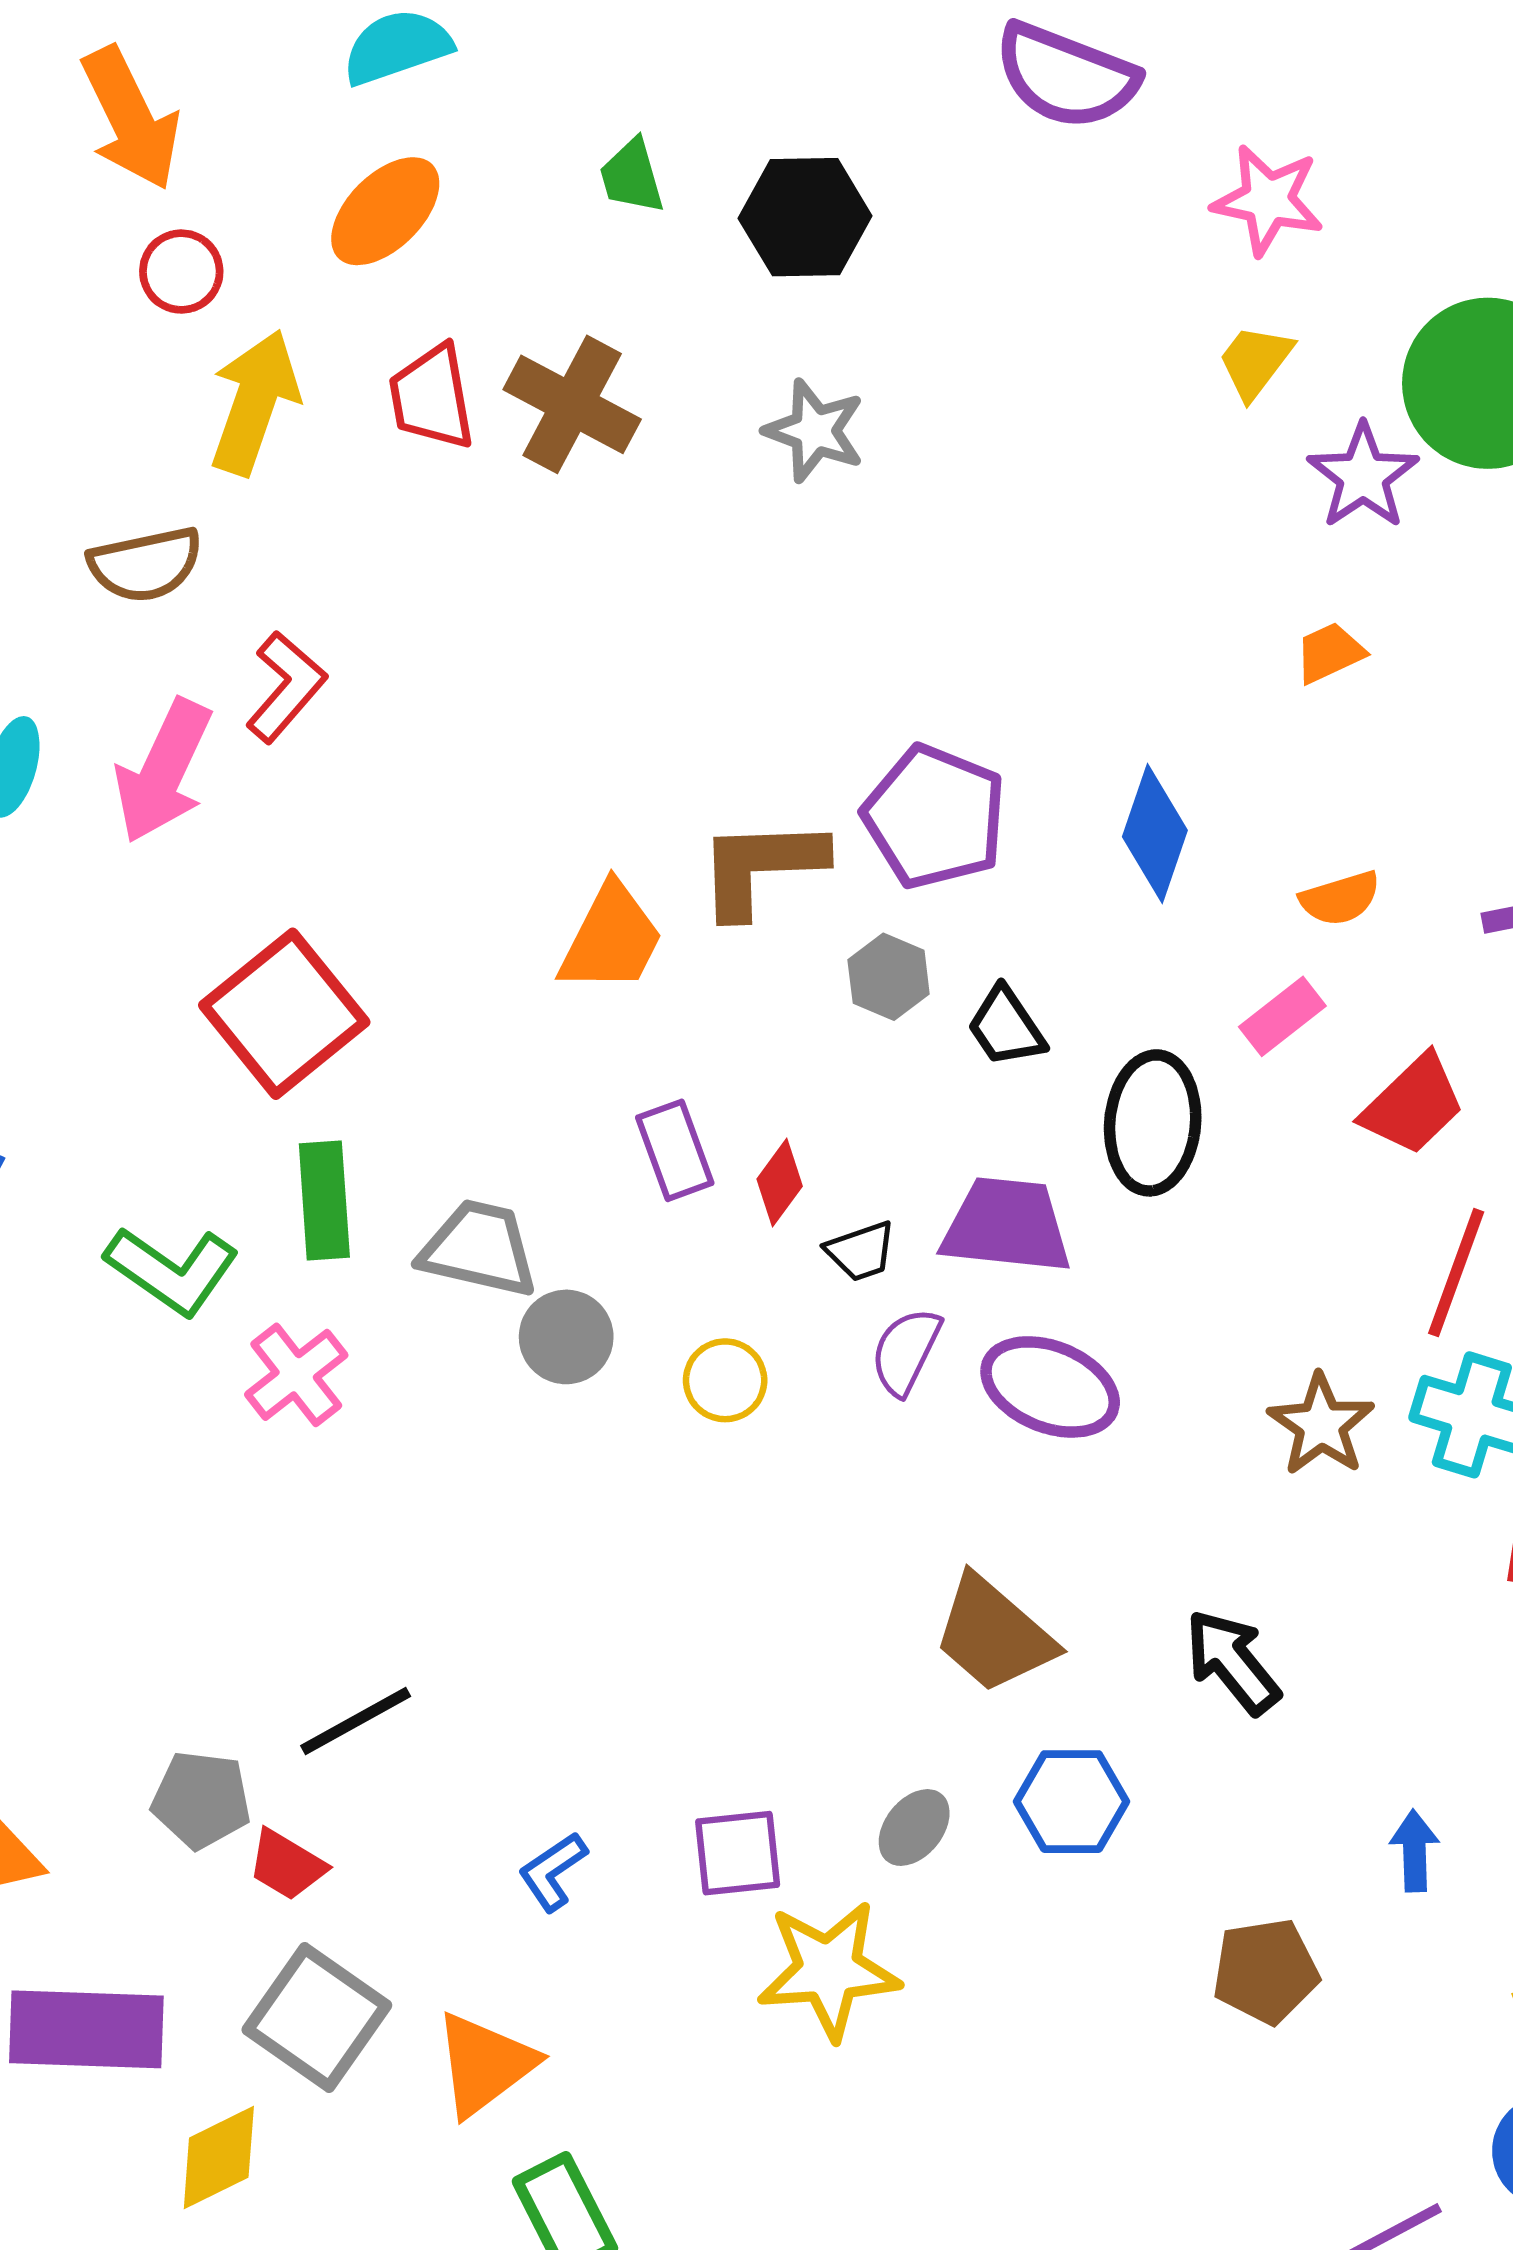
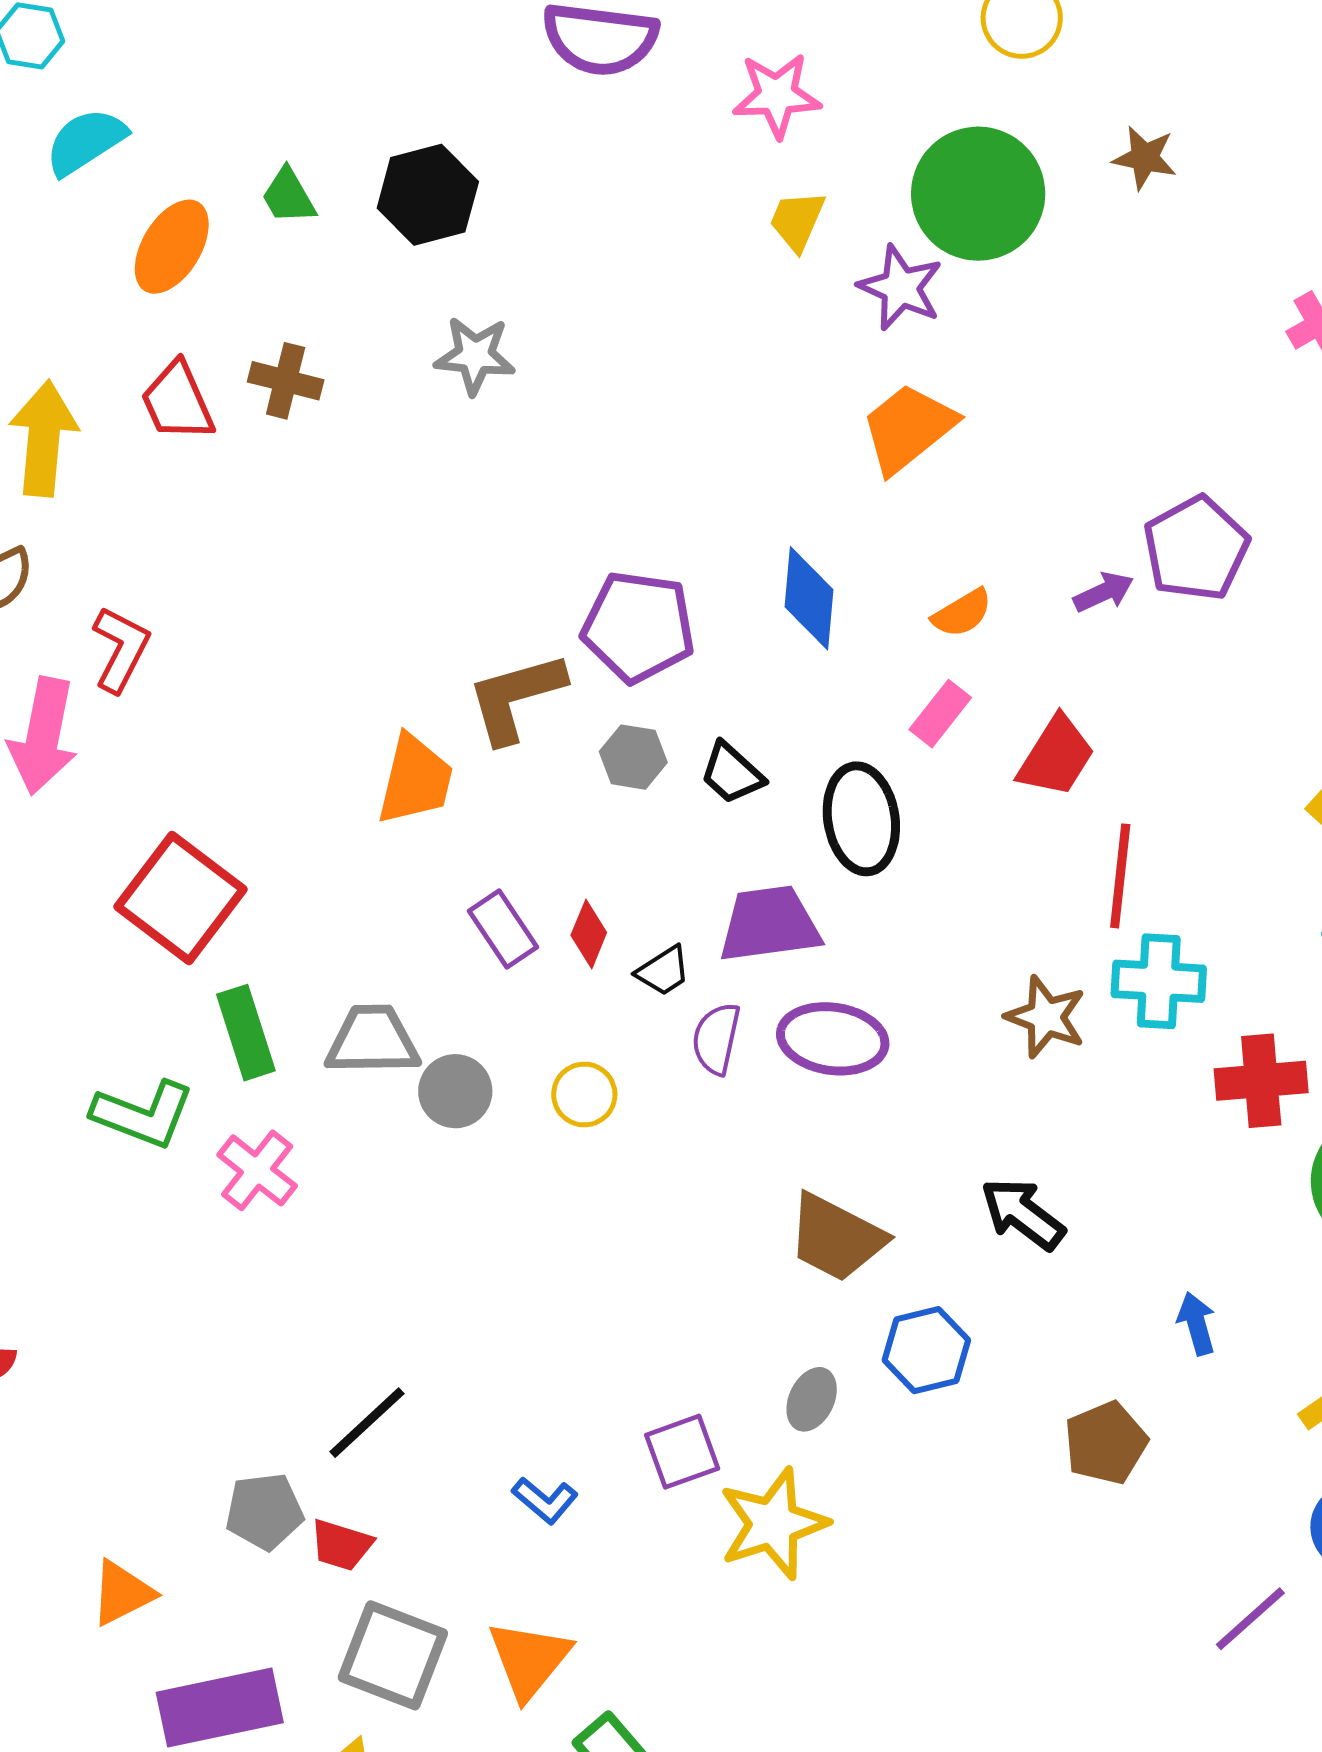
orange ellipse: (385, 211) -> (172, 247), moved
brown cross: (572, 404) -> (286, 381), size x0.7
orange trapezoid: (1330, 653) -> (908, 428), size x1.8
blue L-shape: (553, 1872) -> (545, 1500), turned -92

